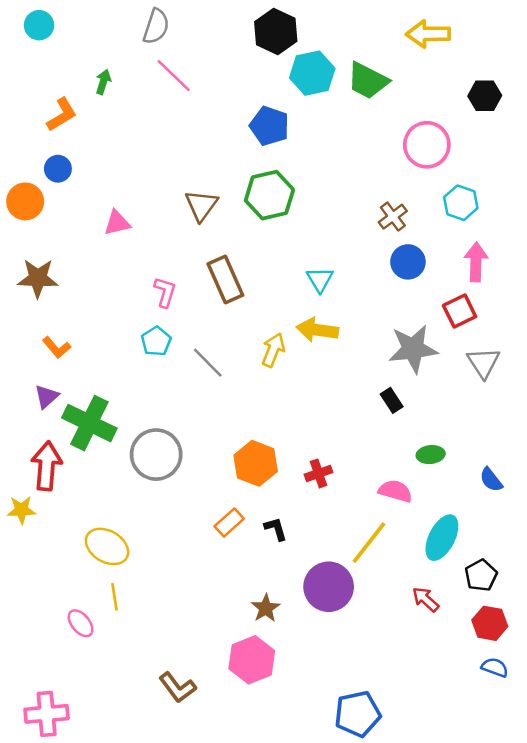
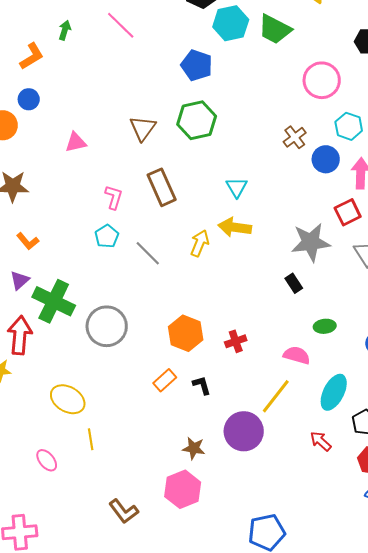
blue circle: (408, 262) -> (326, 159), moved
yellow line: (115, 597) -> (91, 439), moved
brown star: (266, 608) -> (194, 448), turned -30

